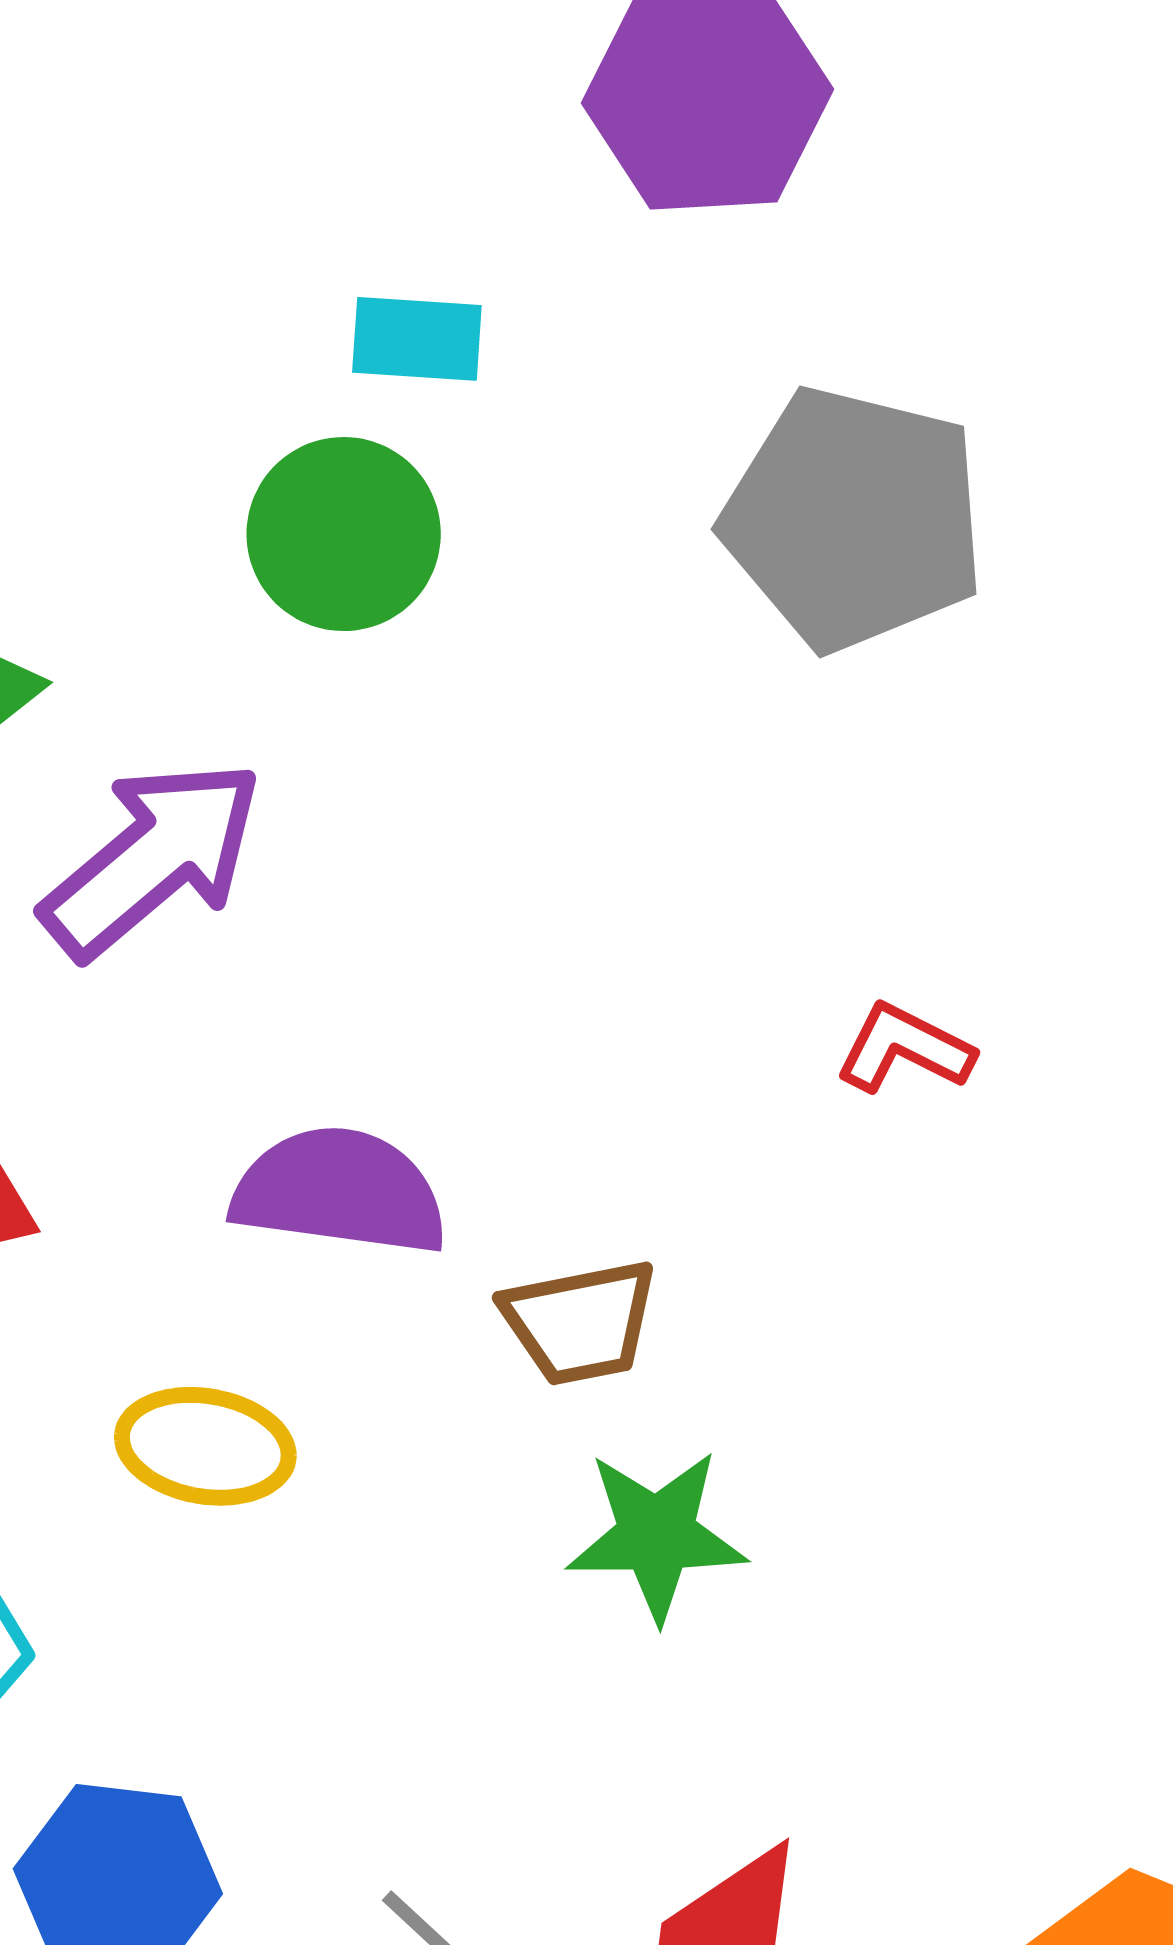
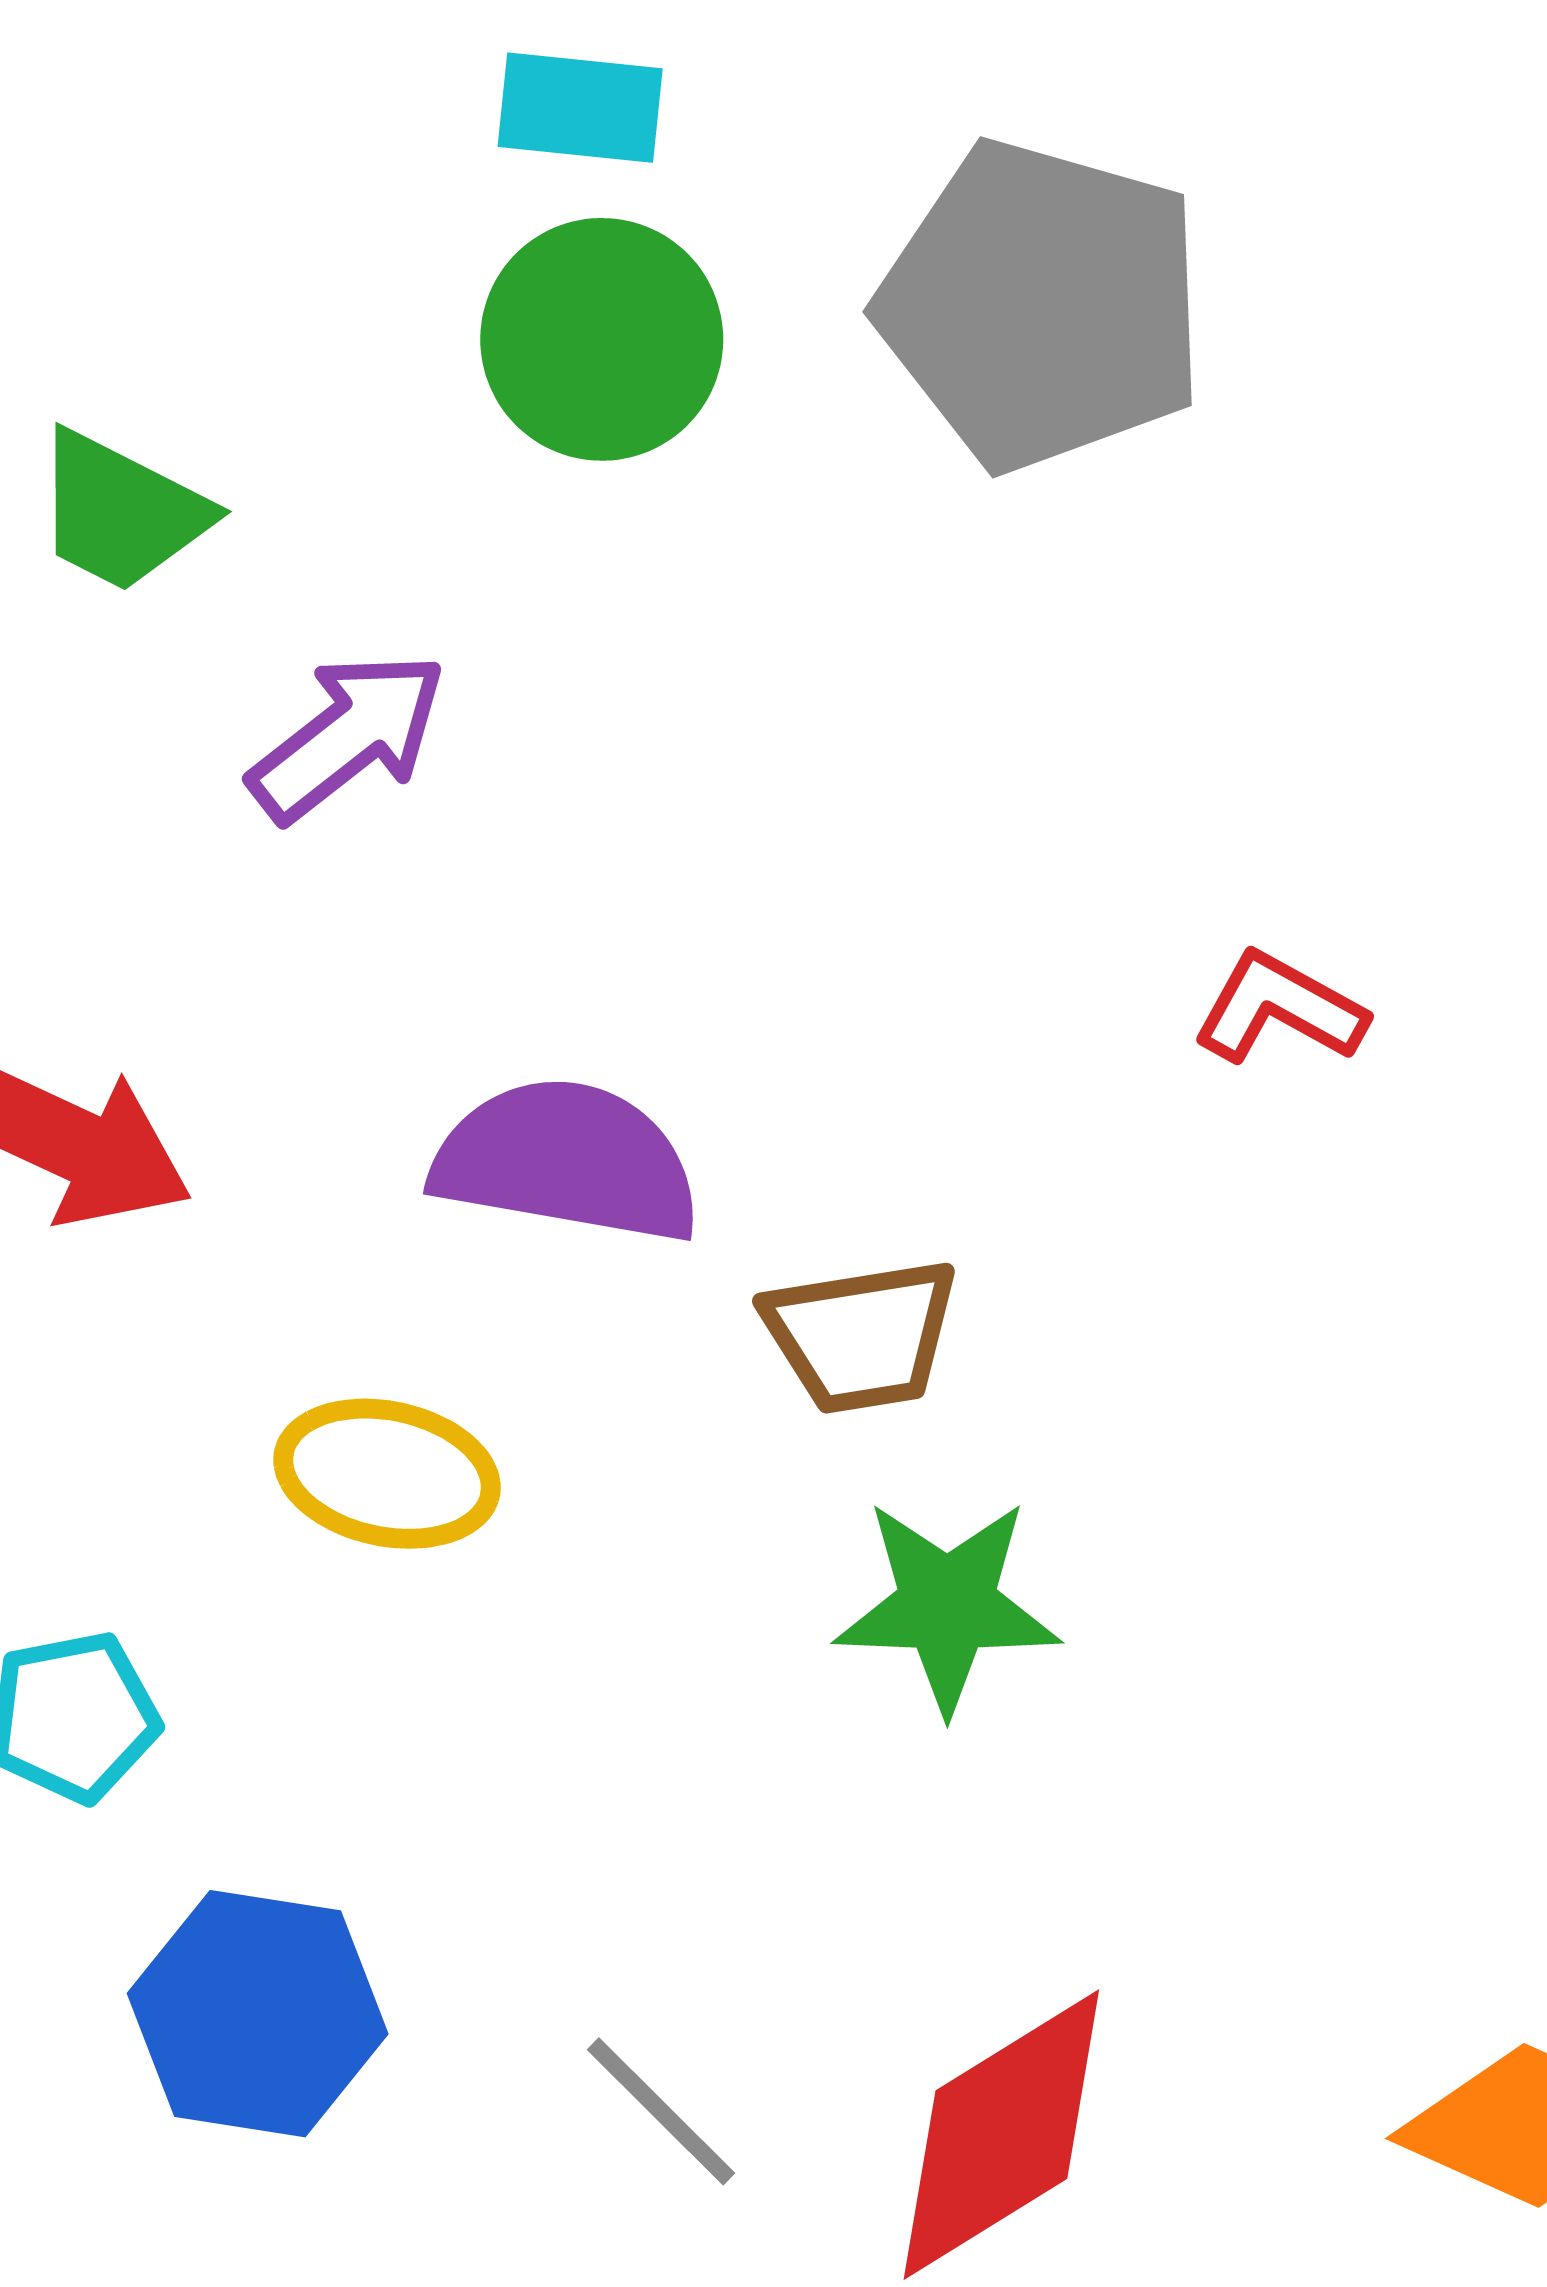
cyan rectangle: (417, 339) -> (580, 108), moved
gray pentagon: (854, 519) -> (1042, 305), moved
purple arrow: (153, 859) -> (348, 736), size x0.7

